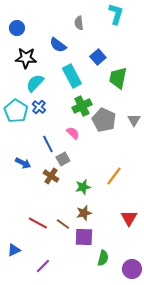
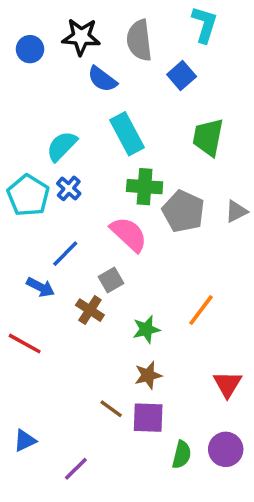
gray semicircle: (79, 23) -> (139, 40), size x1.6
blue square: (98, 57) -> (182, 76), moved
black star: (26, 58) -> (81, 37), moved
green cross: (82, 106) -> (145, 187), turned 30
gray triangle: (134, 120) -> (236, 211), turned 32
pink semicircle: (73, 133) -> (129, 234), size x1.6
blue line: (48, 144) -> (65, 254), moved, turned 72
red line: (38, 223) -> (25, 344), moved
brown line: (63, 224) -> (111, 409), moved
purple circle: (132, 269) -> (226, 449), moved

